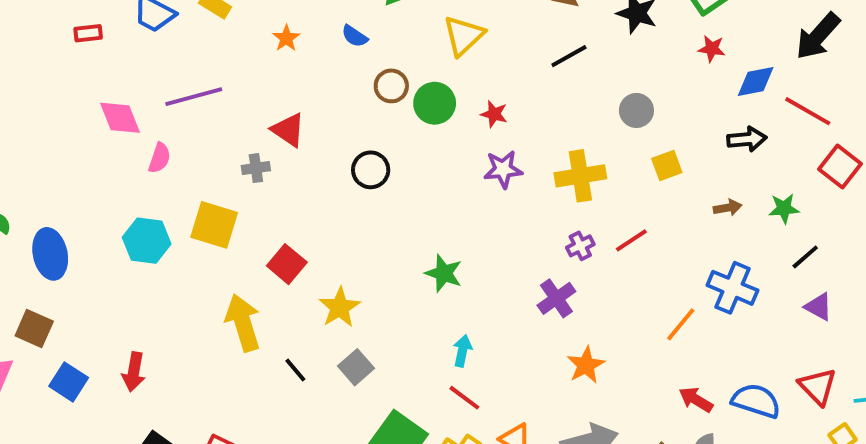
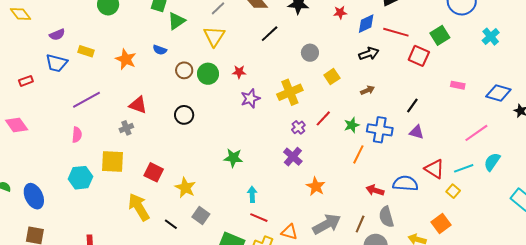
orange star: (286, 38) -> (126, 59), size x1.5
pink diamond: (120, 118) -> (17, 125), moved
green star: (784, 208) -> (352, 125), moved
purple triangle: (818, 307) -> (417, 132), moved

